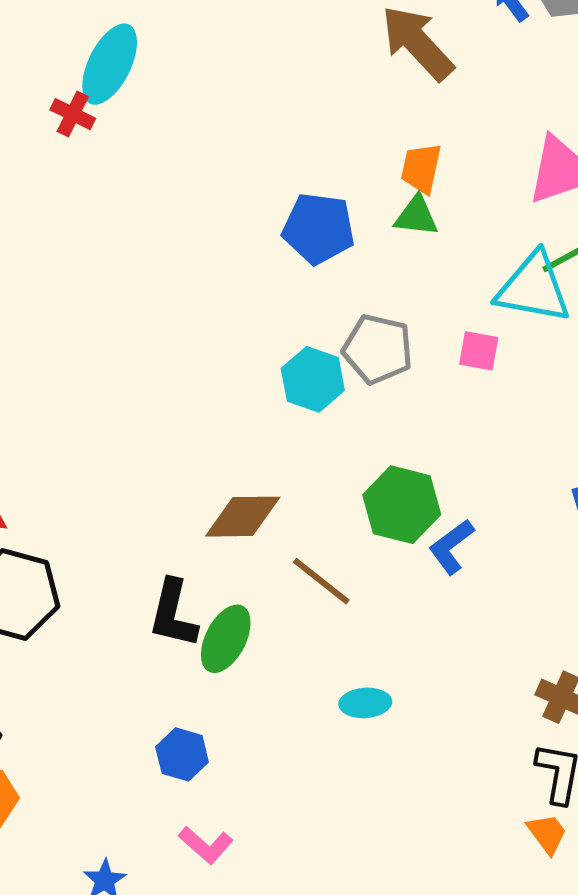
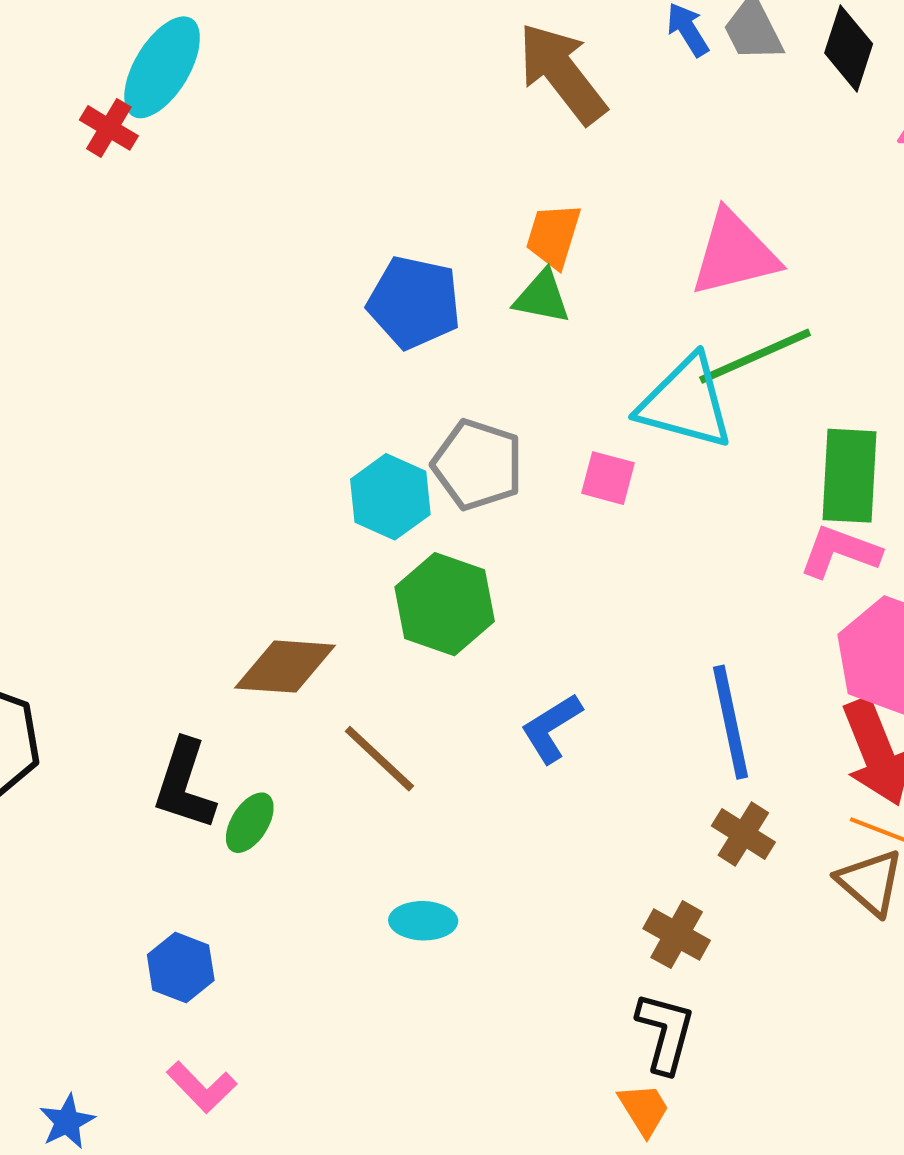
green hexagon: (402, 505) -> (445, 604), moved
green ellipse: (226, 639) -> (250, 823), size x0.7

